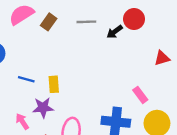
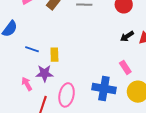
black arrow: (115, 32) -> (127, 36), moved

